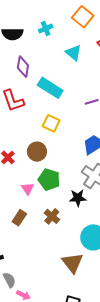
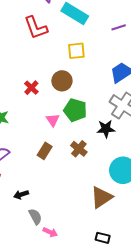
yellow square: (51, 123) -> (76, 51), turned -30
brown triangle: (72, 263) -> (101, 197), turned 35

